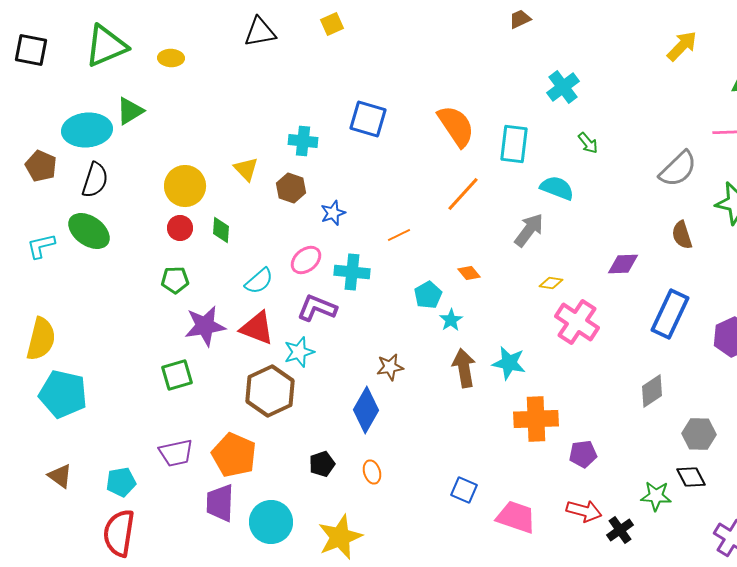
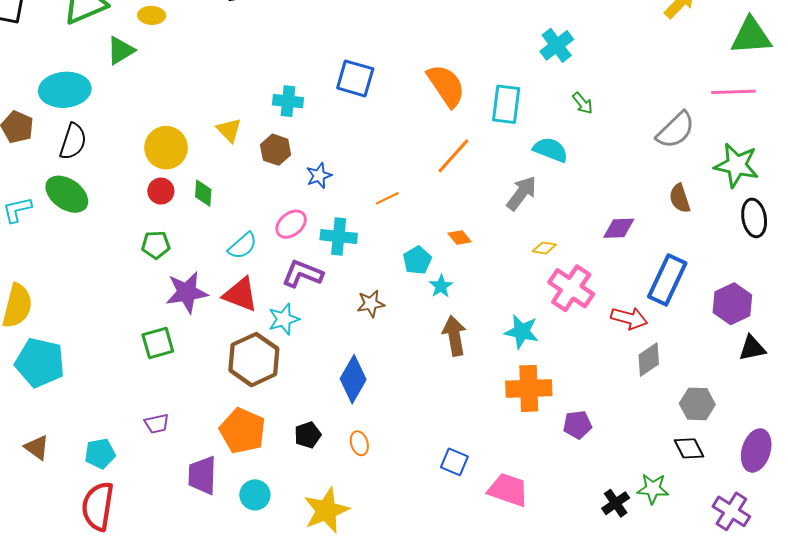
green triangle: (130, 111) -> (121, 51), moved
cyan star: (509, 363) -> (522, 332), moved
brown star: (390, 367) -> (371, 304), moved
purple trapezoid: (176, 453) -> (157, 424), size x0.7
orange pentagon: (234, 455) -> (243, 431), moved
green star: (656, 496) -> (653, 489), moved
red arrow: (584, 511) -> (629, 318), moved
cyan circle: (271, 522) -> (255, 495), size x0.7

